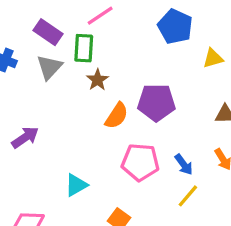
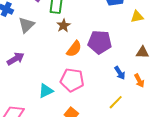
gray triangle: (49, 67) -> (26, 25), moved
pink pentagon: (140, 162) -> (72, 80), moved
blue arrow: (184, 164) -> (120, 73), moved

